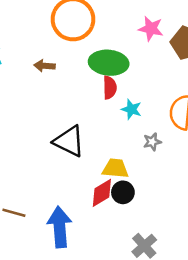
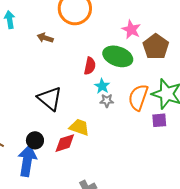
green ellipse: (109, 63) -> (118, 56), moved
gray star: (152, 142) -> (107, 101), moved
black circle: (123, 192) -> (35, 140), moved

